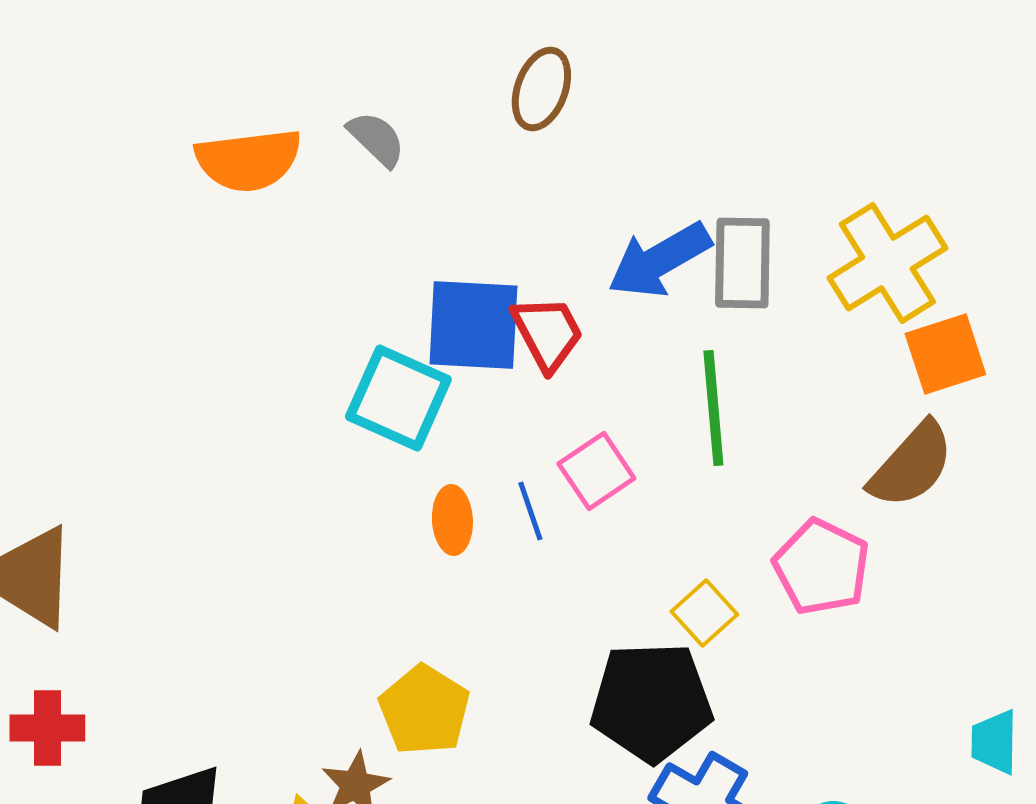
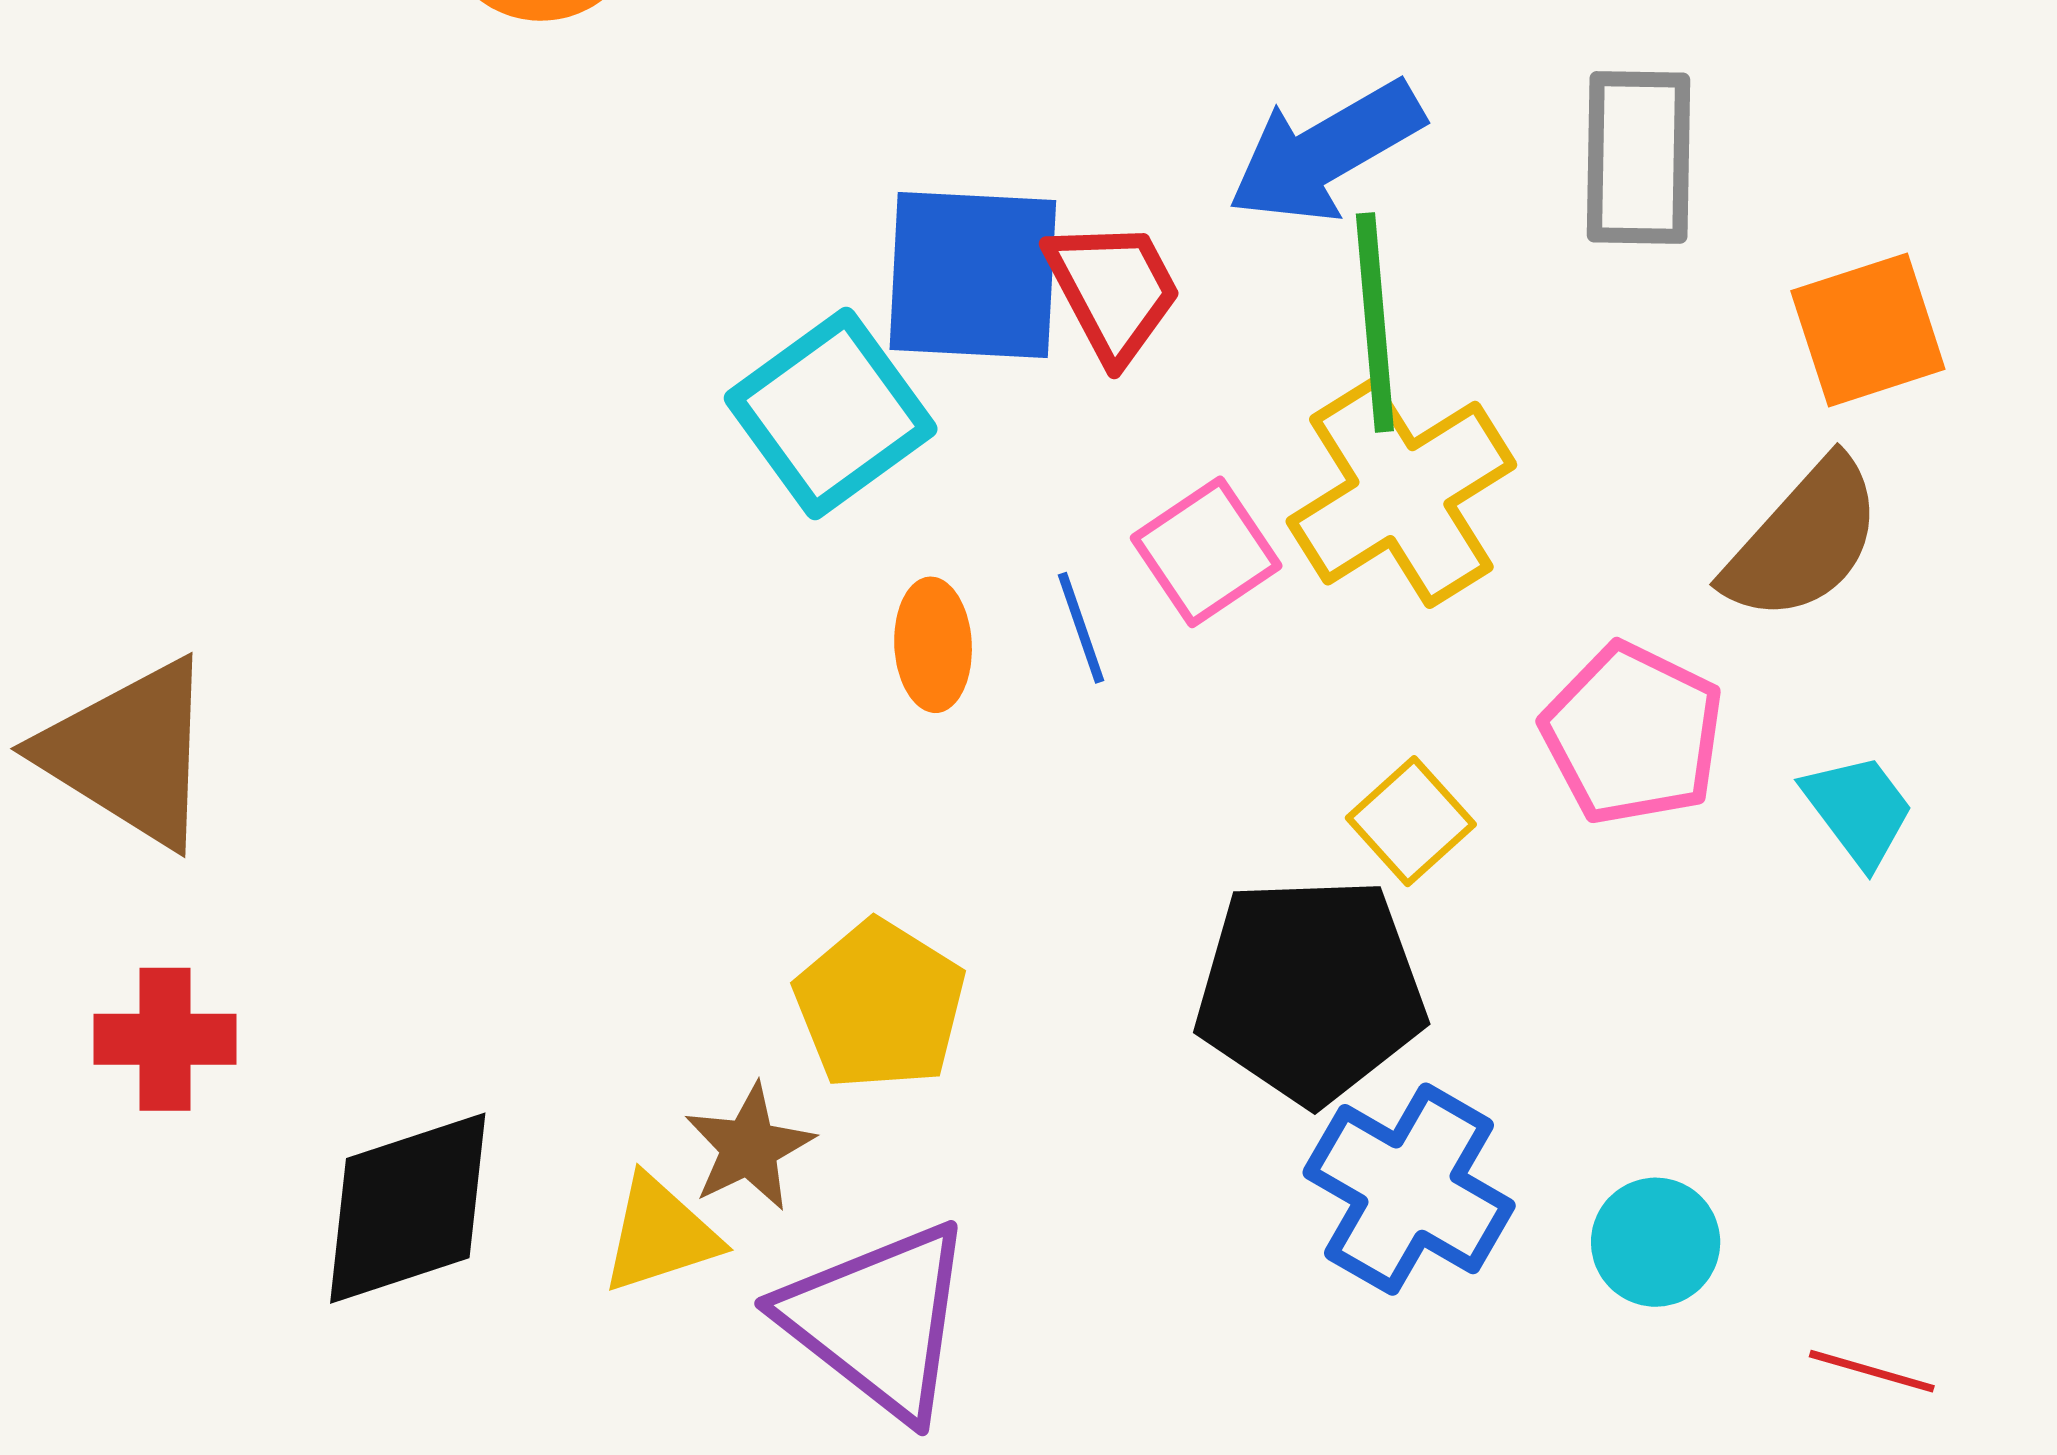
gray rectangle: (742, 263) -> (1638, 157), moved
yellow cross: (887, 263) -> (1401, 493), moved
cyan square: (398, 398) -> (831, 413), turned 30
green line: (713, 408) -> (1375, 322), moved
cyan trapezoid: (994, 742) -> (1858, 810), moved, turned 142

